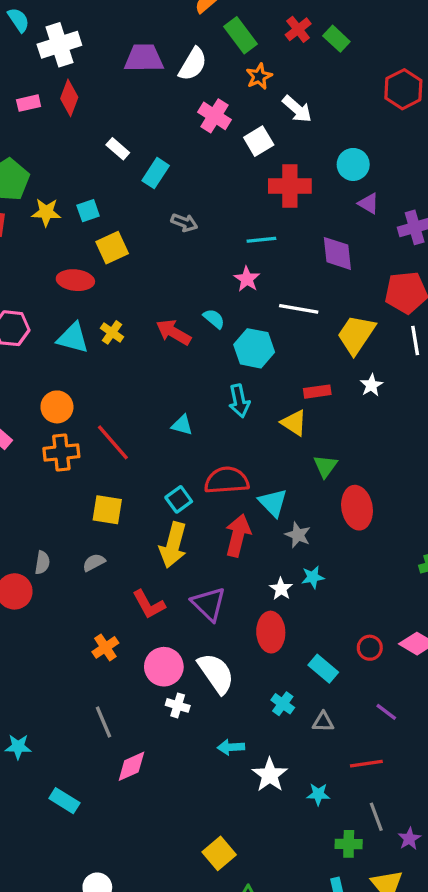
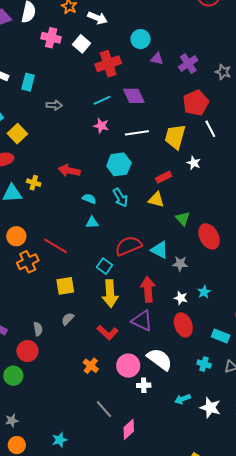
purple diamond: (337, 253) -> (134, 96), moved
cyan semicircle: (214, 319) -> (89, 199), moved
red arrow: (238, 535) -> (148, 289), moved
cyan star: (313, 577) -> (204, 292), moved

